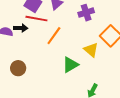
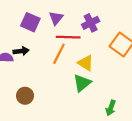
red line: (36, 19) -> (68, 37), moved
yellow triangle: (91, 50) -> (86, 63), moved

